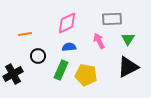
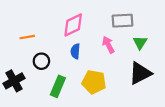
blue semicircle: (69, 47) -> (75, 51), turned -80
green rectangle: (61, 70) -> (58, 86), moved

